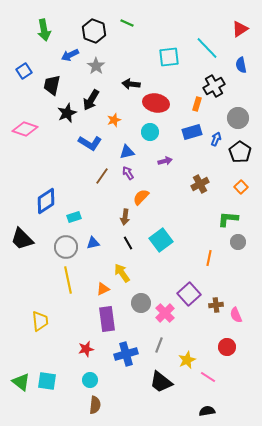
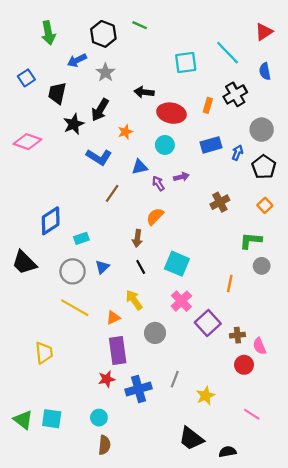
orange rectangle: (197, 104) -> (208, 105), moved
purple arrow: (128, 173) -> (158, 183), moved
cyan square: (161, 240) -> (177, 264), turned -30
blue triangle: (93, 243) -> (102, 267), turned -32
yellow line: (68, 280) -> (75, 308), turned -48
pink cross: (165, 313) -> (181, 301), moved
red circle: (227, 347) -> (244, 365), moved
red star: (86, 349) -> (107, 379), moved
pink line: (208, 377) -> (252, 414), moved
black trapezoid: (161, 382) -> (191, 438), moved

